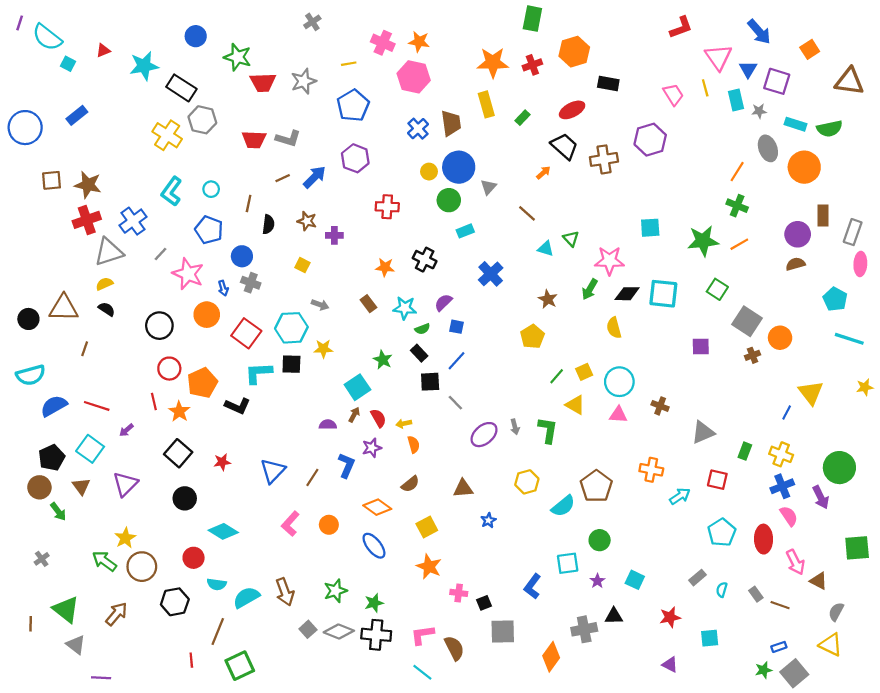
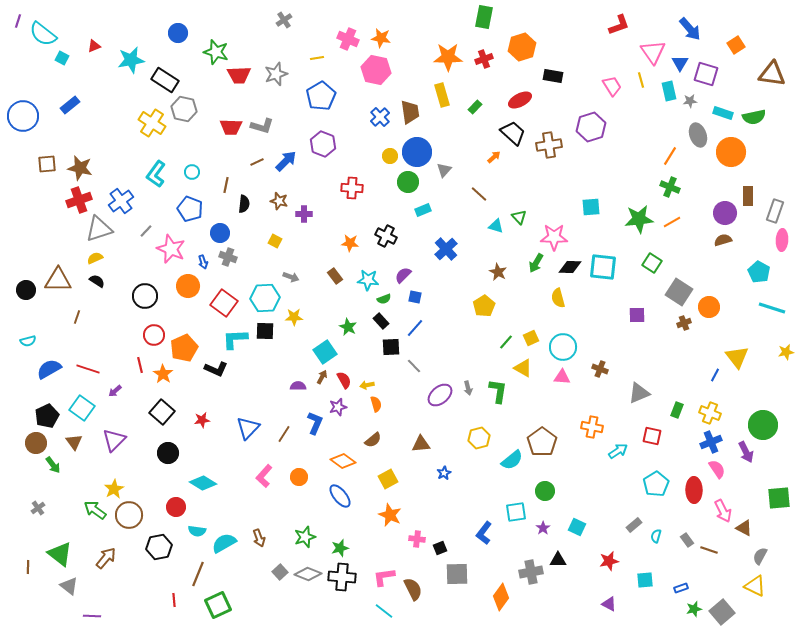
cyan semicircle: (31, 375) -> (28, 341), size x0.6
brown arrow: (285, 592) -> (259, 538), size x0.7
blue rectangle: (779, 647) -> (681, 588), moved

